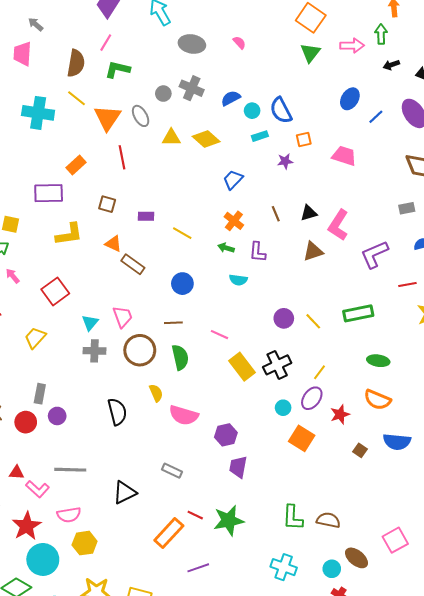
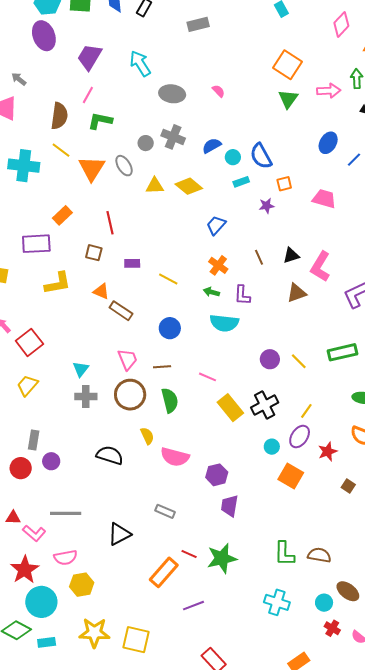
red line: (122, 157) -> (110, 223), moved
cyan semicircle: (238, 280) -> (224, 323), size x1.6
red square: (55, 291) -> (29, 342), moved
pink trapezoid: (123, 317) -> (128, 359), moved
black semicircle: (117, 412) -> (110, 455), turned -56

